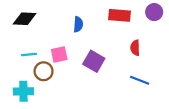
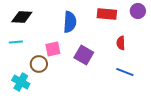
blue semicircle: (78, 24) -> (70, 22), size x1.5
cyan line: (29, 54) -> (16, 42), moved
cyan cross: (23, 91) -> (21, 82), turned 30

